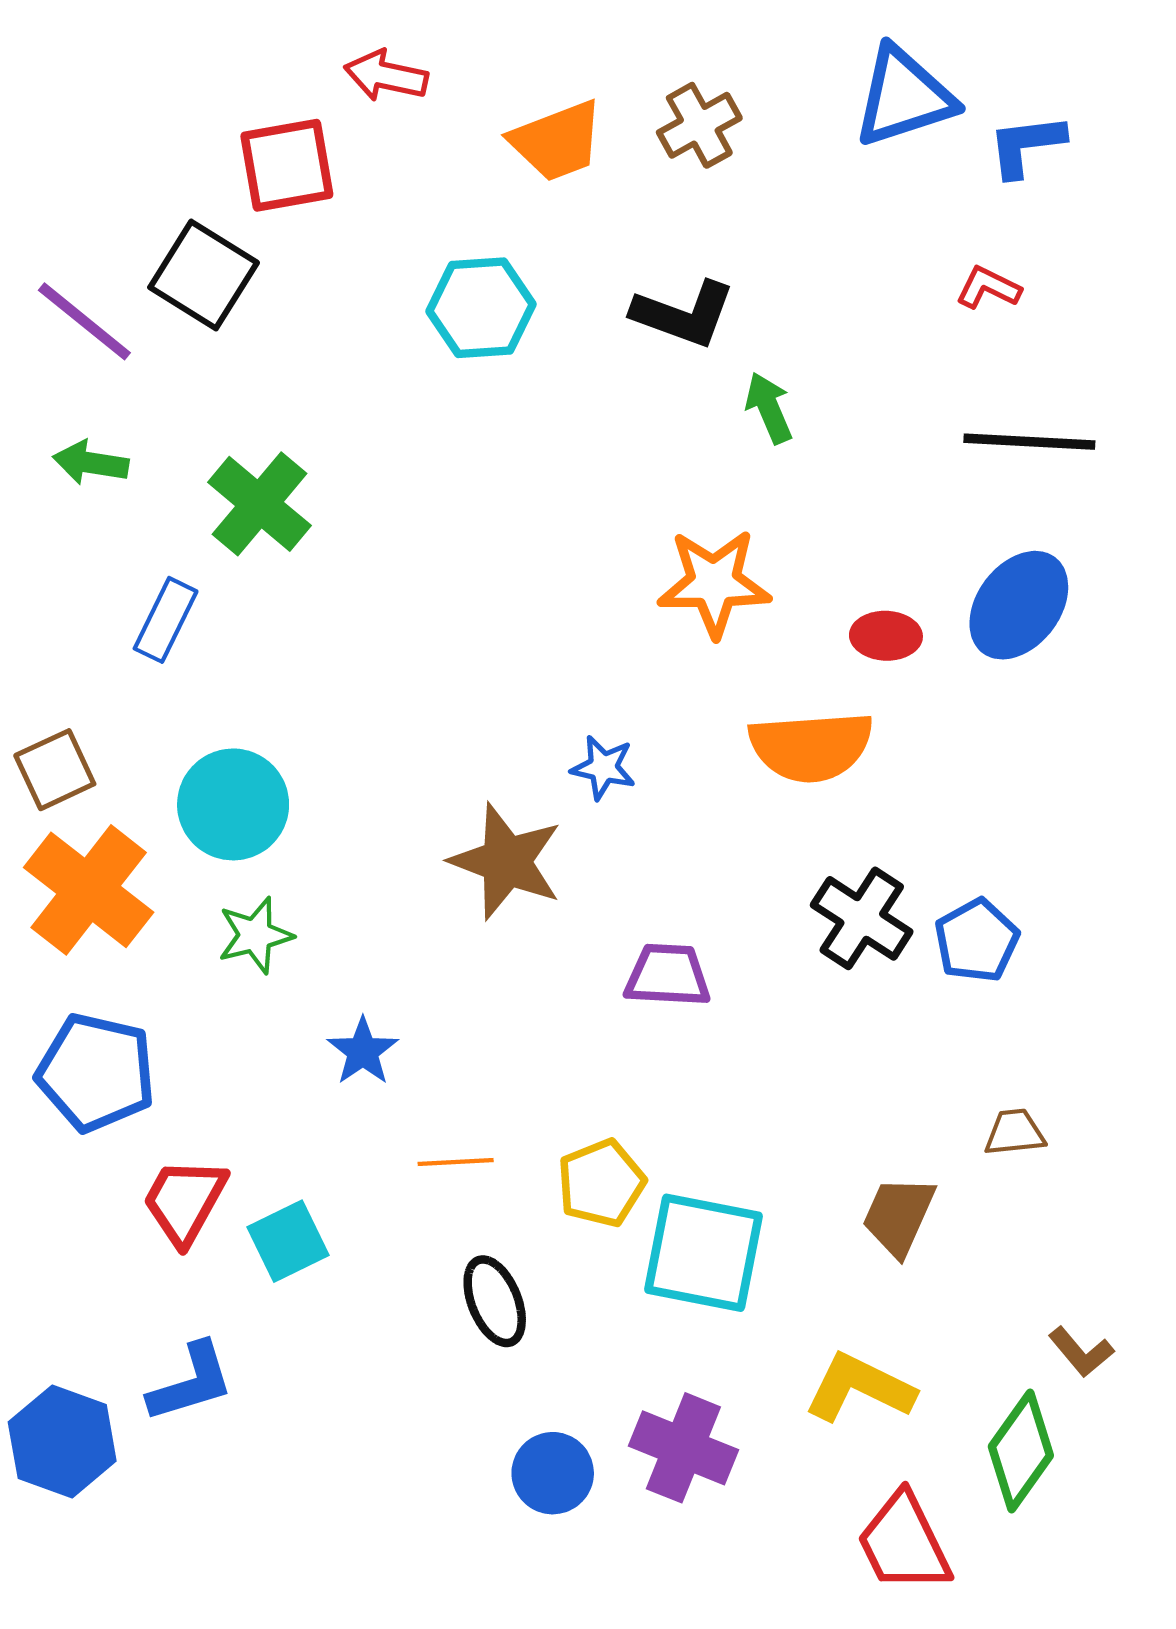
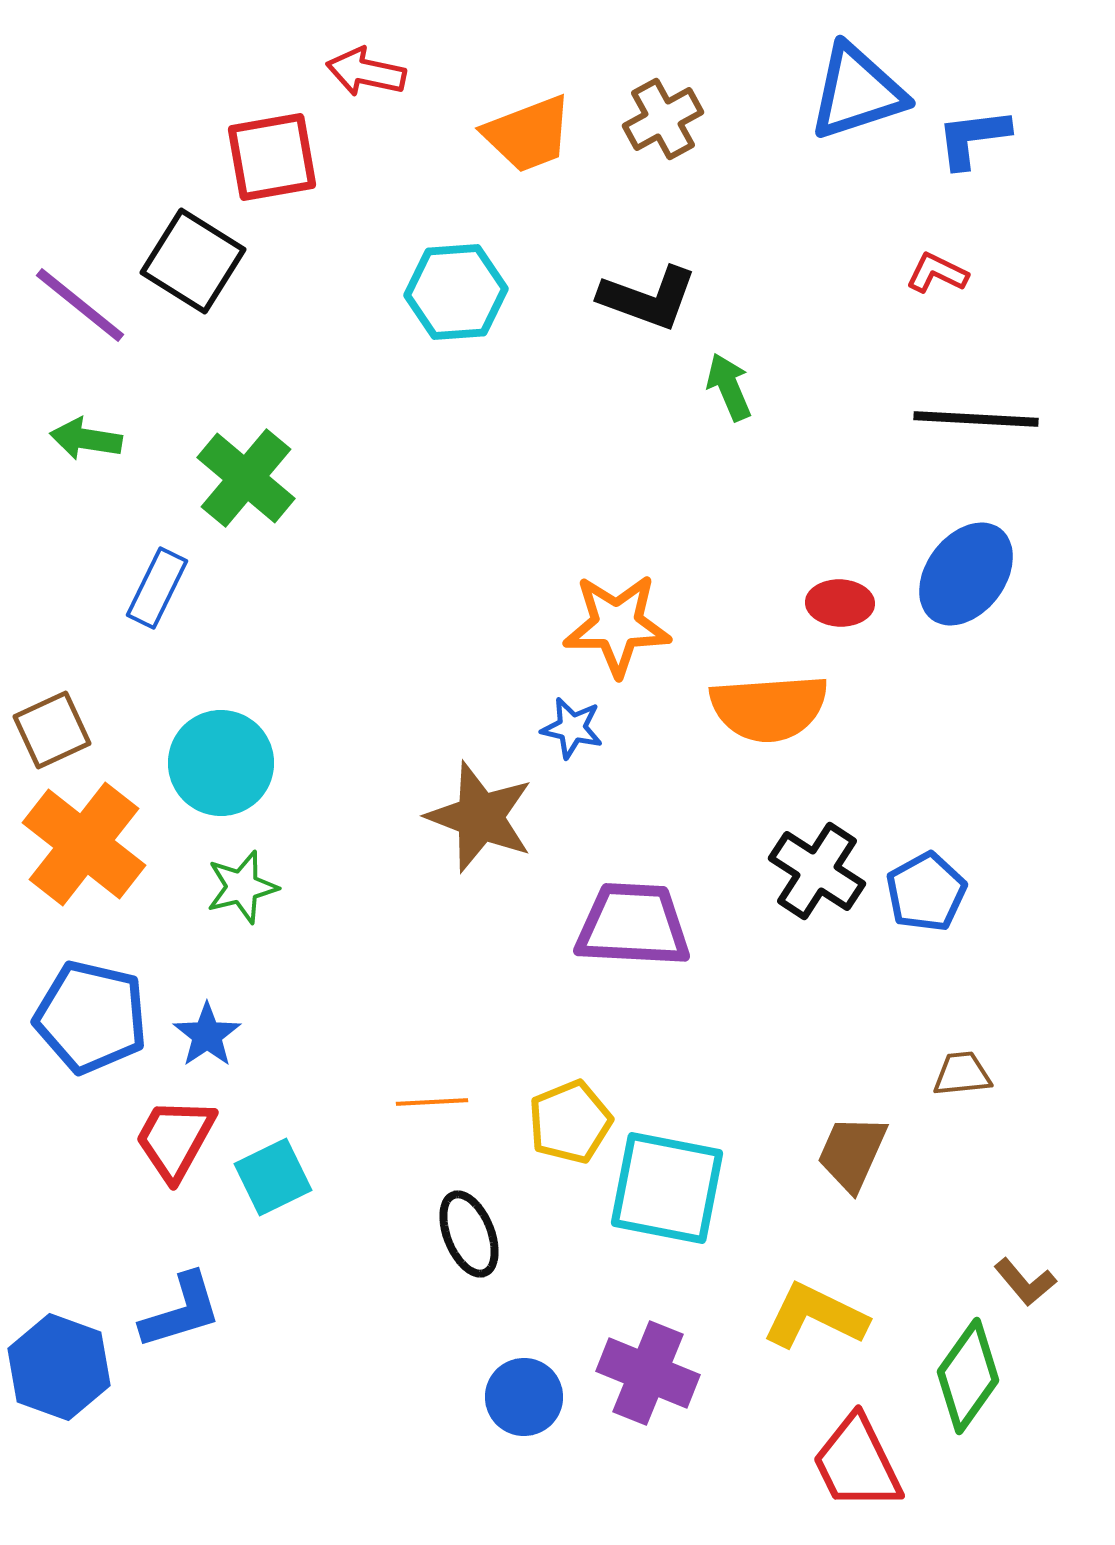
orange star: (714, 583) -> (617, 625), moved
purple trapezoid: (668, 975) -> (633, 925), size x1.4
blue star: (363, 1051) -> (207, 1035), moved

